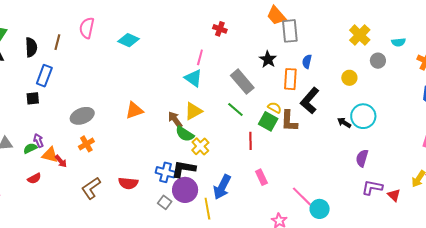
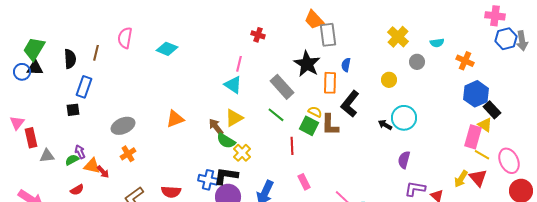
black star: (268, 59) -> (307, 64), size x1.5

